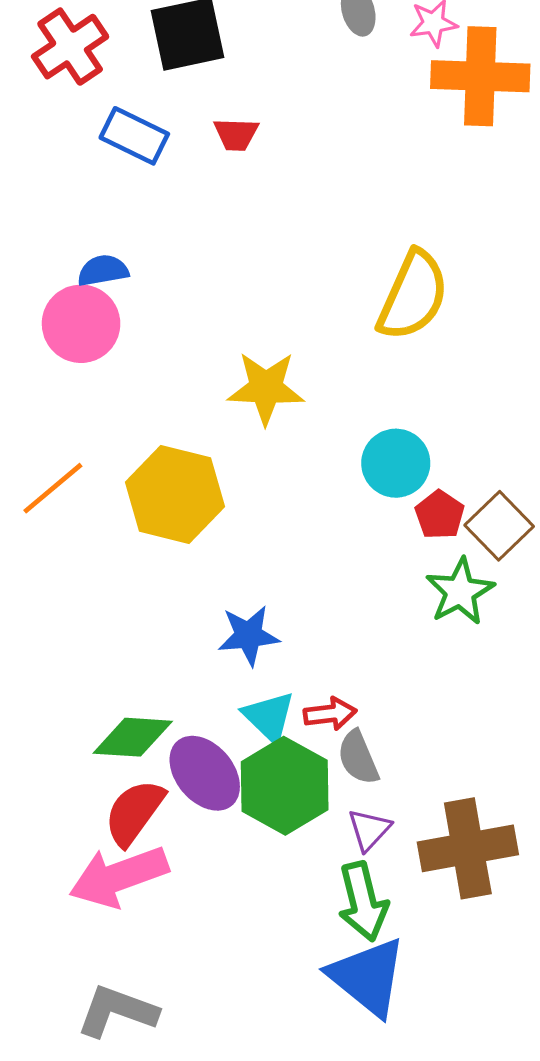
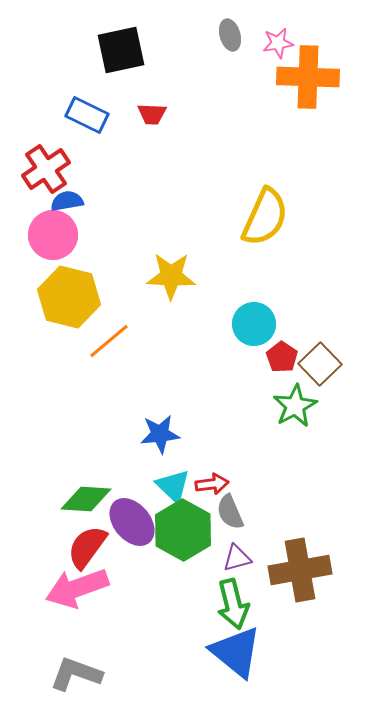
red cross: (70, 47) -> (46, 169), moved
orange line: (53, 488) -> (109, 341), moved
yellow hexagon: (175, 494) -> (69, 297), moved
purple triangle: (369, 830) -> (237, 558), turned 32

